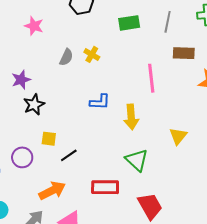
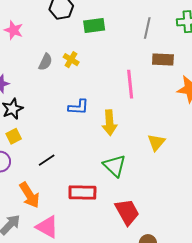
green rectangle: (129, 23) -> (94, 25), moved
yellow square: (49, 139) -> (14, 136), moved, turned -35
orange arrow: (52, 191) -> (30, 195), turned 84

